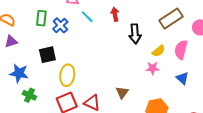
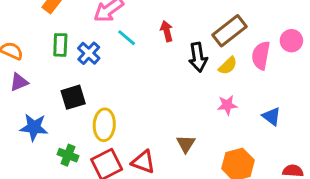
brown rectangle: (171, 19) -> (229, 31), moved
pink semicircle: (181, 50) -> (261, 55), moved
yellow semicircle: (159, 51) -> (228, 66), moved
green cross: (29, 95) -> (68, 155), moved

